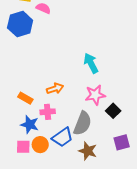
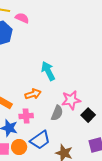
cyan arrow: (91, 63) -> (48, 71), moved
gray semicircle: (82, 123) -> (57, 113), moved, size x0.7

